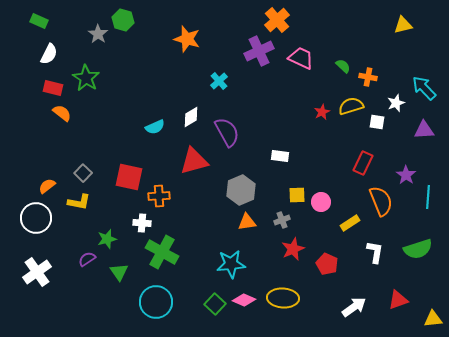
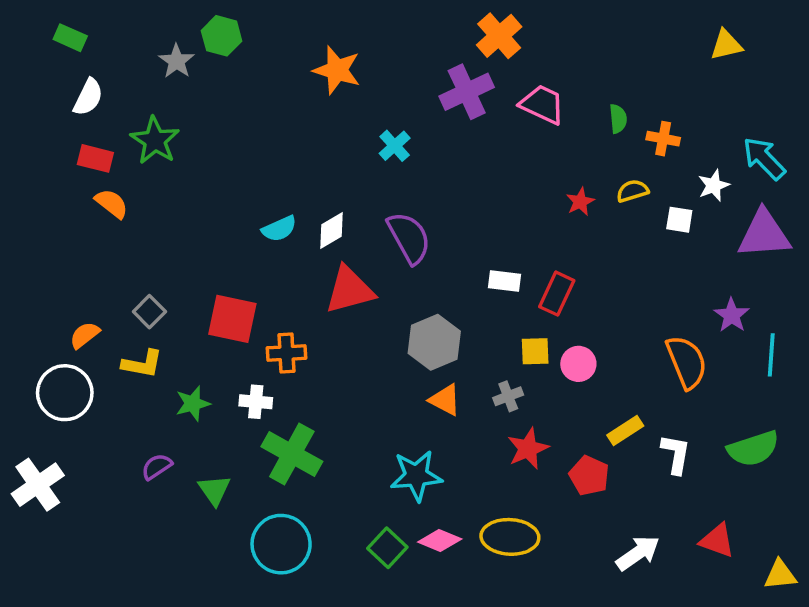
green semicircle: (343, 66) -> (618, 119), turned 42
yellow semicircle: (351, 106) -> (632, 191), size x0.7
white diamond: (191, 117) -> (332, 231), moved
purple triangle: (424, 130) -> (764, 234), size x1.5
red rectangle: (363, 163) -> (557, 294), moved
orange triangle: (247, 222) -> (445, 400), turned 36
yellow rectangle: (350, 223) -> (625, 431), moved
green star: (107, 239) -> (193, 404), moved
white cross: (37, 272) -> (38, 485), moved
red triangle: (398, 300) -> (717, 541), turned 40

